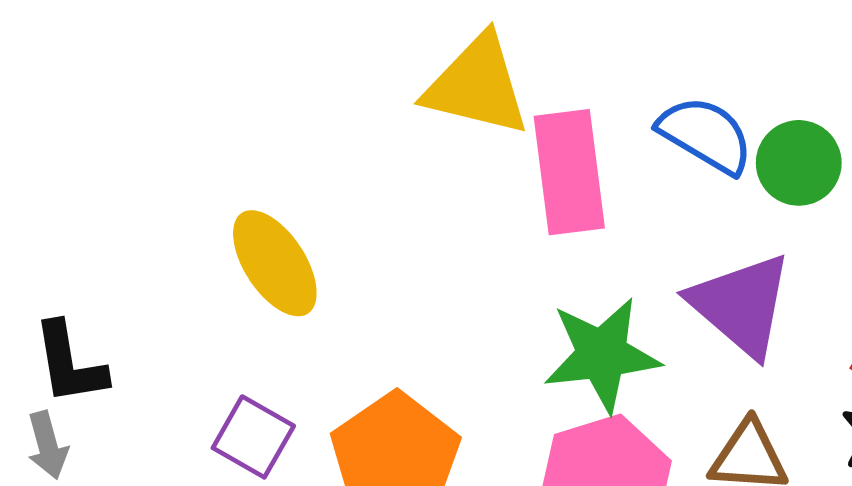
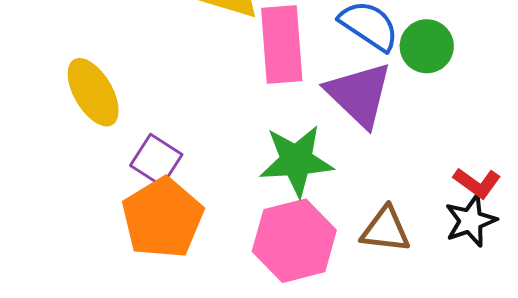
purple triangle: (741, 305) -> (359, 94), moved
purple square: (253, 437) -> (156, 160), moved

